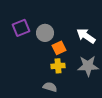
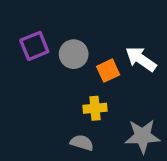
orange square: (59, 48) -> (108, 71), moved
gray star: (88, 66) -> (143, 136), moved

